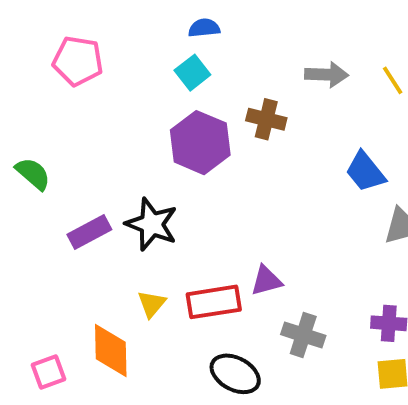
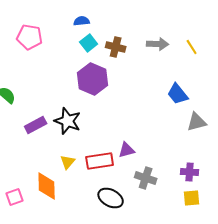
blue semicircle: (204, 28) -> (82, 21), moved
brown cross: (266, 119) -> (116, 47), moved

